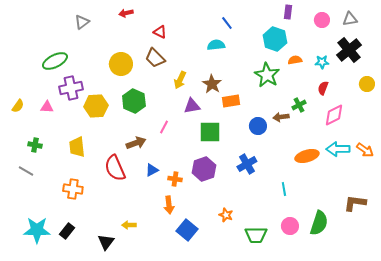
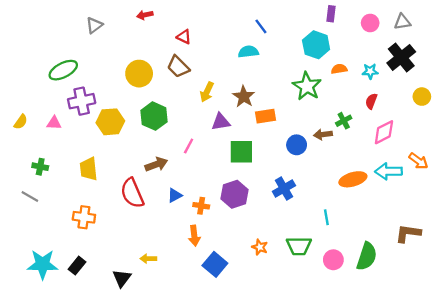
orange arrow: (365, 150) -> (418, 161), moved
green trapezoid: (256, 235) -> (299, 246), moved

